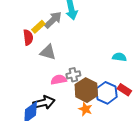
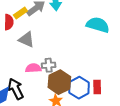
cyan semicircle: (119, 57) -> (98, 25), moved, size x1.6
red rectangle: (124, 90) -> (97, 87), turned 48
black arrow: (44, 103) -> (16, 89), turned -110

